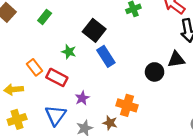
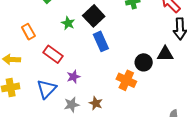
green star: (69, 52) -> (68, 23), moved
orange rectangle: (34, 67) -> (28, 32), moved
orange cross: (127, 105) -> (126, 80), moved

